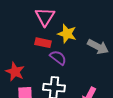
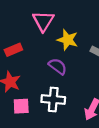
red rectangle: (43, 43) -> (13, 50), moved, turned -35

